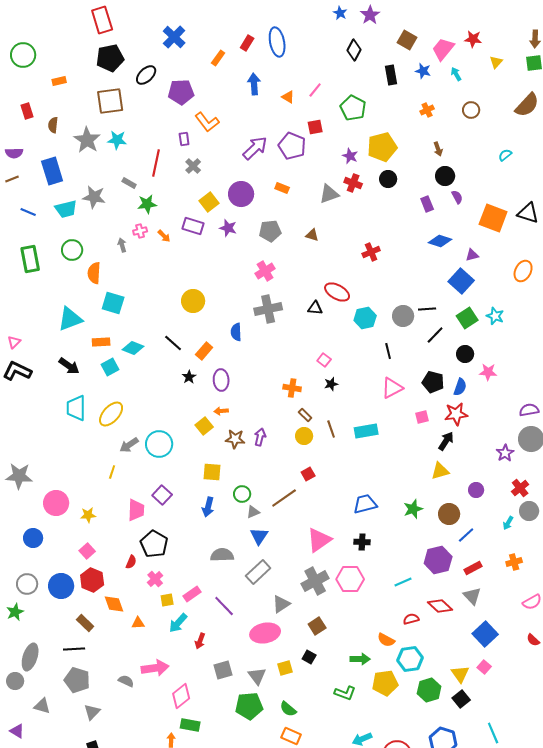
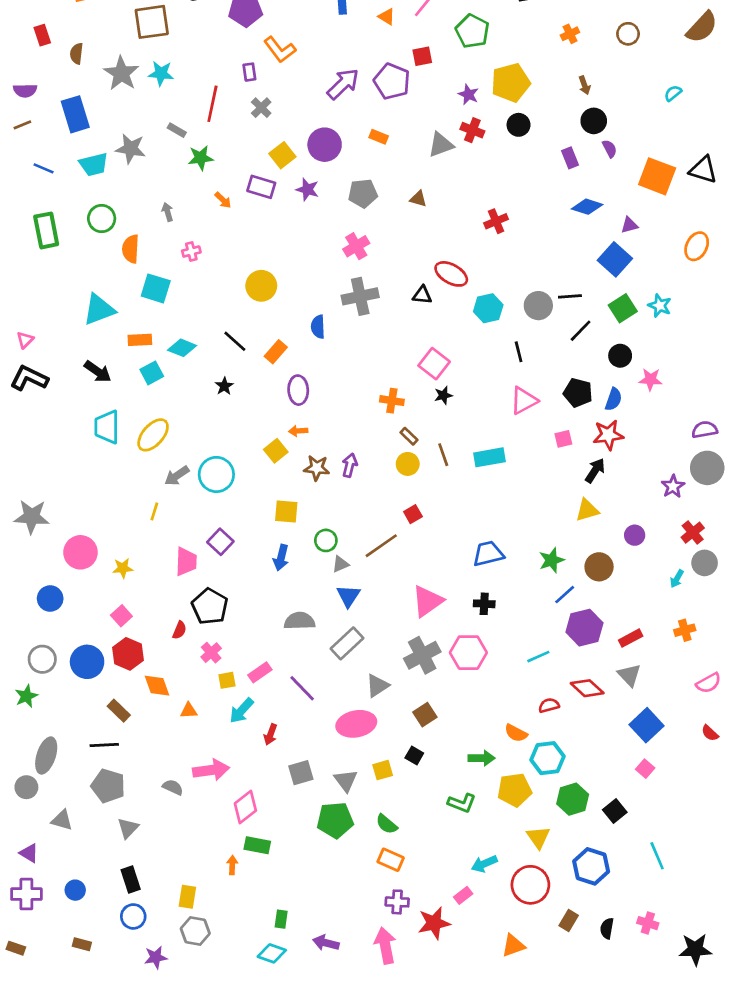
pink cross: (140, 231) -> (191, 252), moved
pink square: (324, 360) -> (434, 364), size x1.6
black star: (189, 377) -> (224, 386), moved
blue line: (466, 535) -> (565, 595), moved
yellow triangle: (460, 674) -> (538, 837), moved

